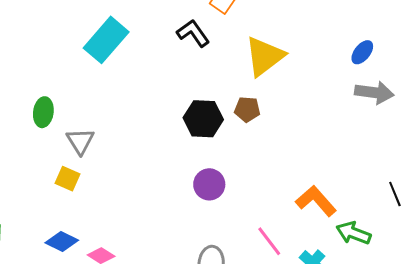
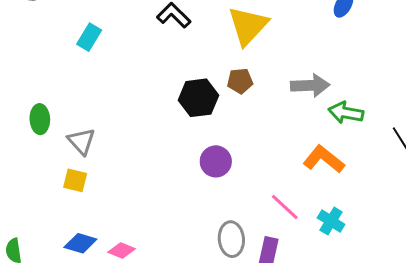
cyan rectangle: (106, 40) -> (89, 37), size x0.6
gray arrow: (374, 93) -> (310, 85), moved
green arrow: (354, 233) -> (346, 113), moved

